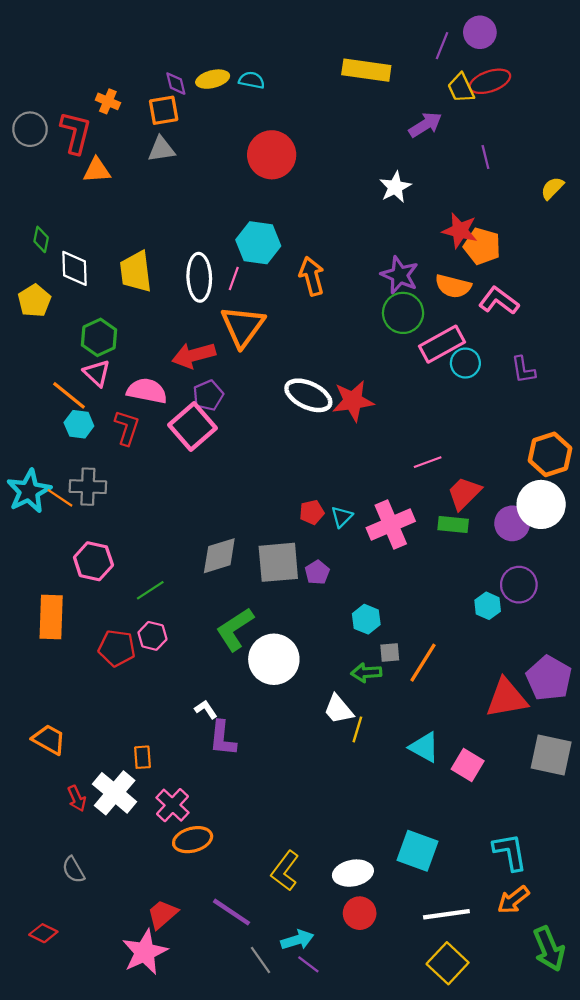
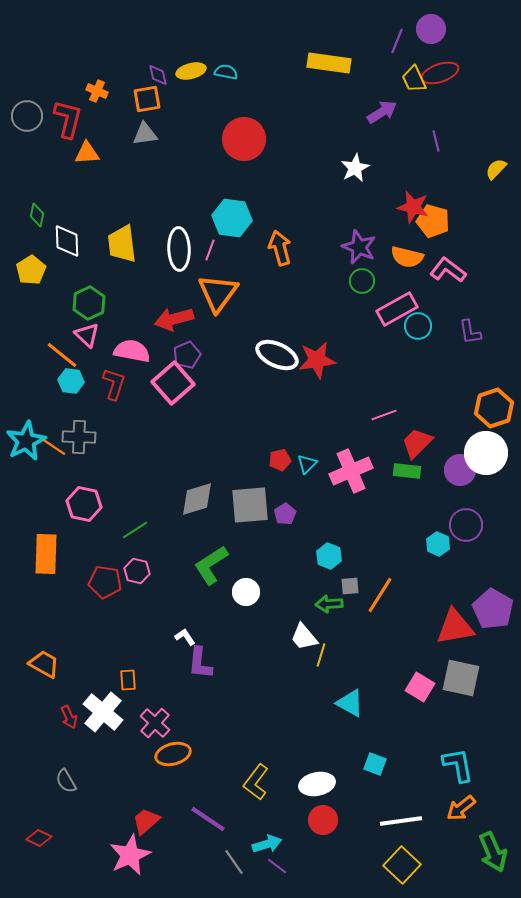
green circle: (403, 313) -> (362, 281), size x0.7
white circle: (274, 659) -> (246, 592), size x0.6
cyan triangle: (424, 747) -> (350, 703), moved
gray square: (551, 755) -> (461, 678), moved
cyan square: (418, 851) -> (375, 764), size x0.6

